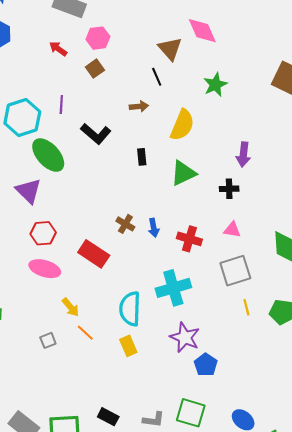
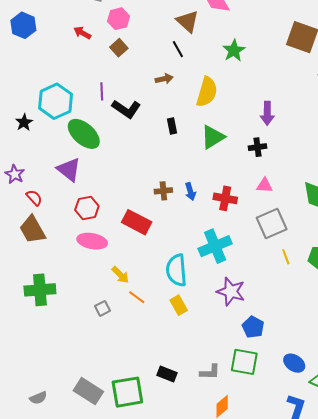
purple line: (61, 105) -> (102, 91), moved
brown cross: (125, 224) -> (163, 191), turned -30
blue pentagon: (206, 365) -> (253, 327), moved

